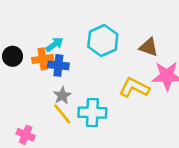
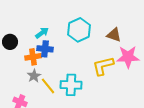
orange cross: (43, 59) -> (33, 57), moved
yellow L-shape: (134, 88) -> (103, 66), turned -40
gray star: (62, 96) -> (34, 76), moved

